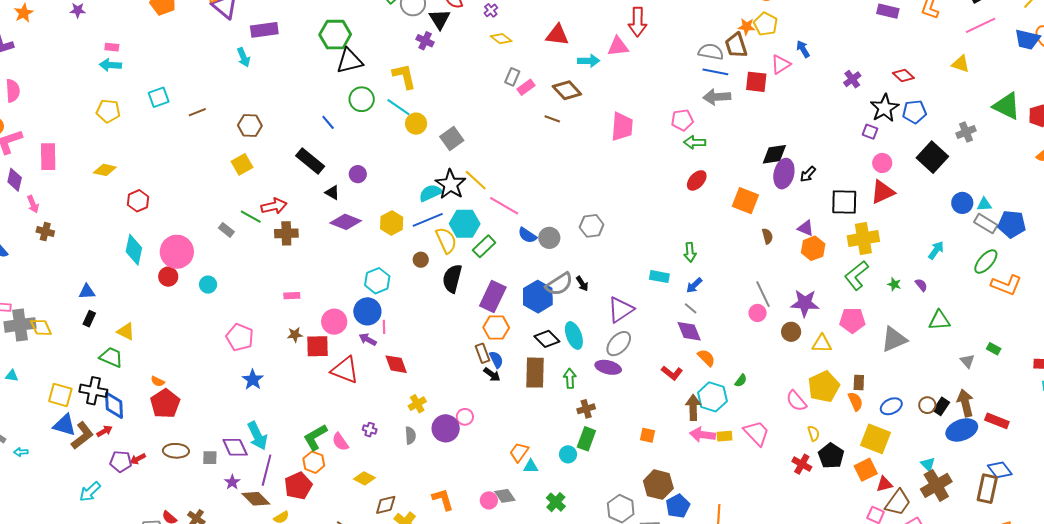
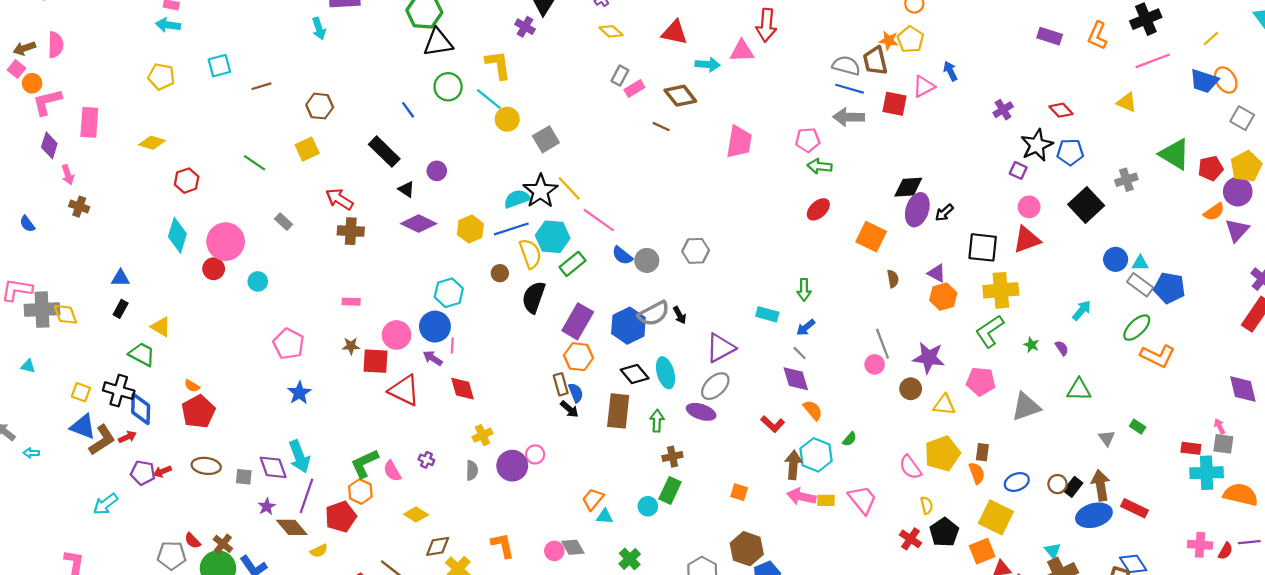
red arrow: (274, 206) -> (339, 199), turned -140
green line: (251, 217) -> (255, 163), moved
yellow square: (60, 395) -> (81, 392), size x0.7

